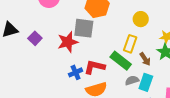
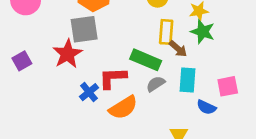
purple square: (35, 38) -> (22, 61), turned 32
yellow rectangle: (130, 44) -> (166, 32), moved
gray semicircle: (132, 80) -> (156, 84), moved

